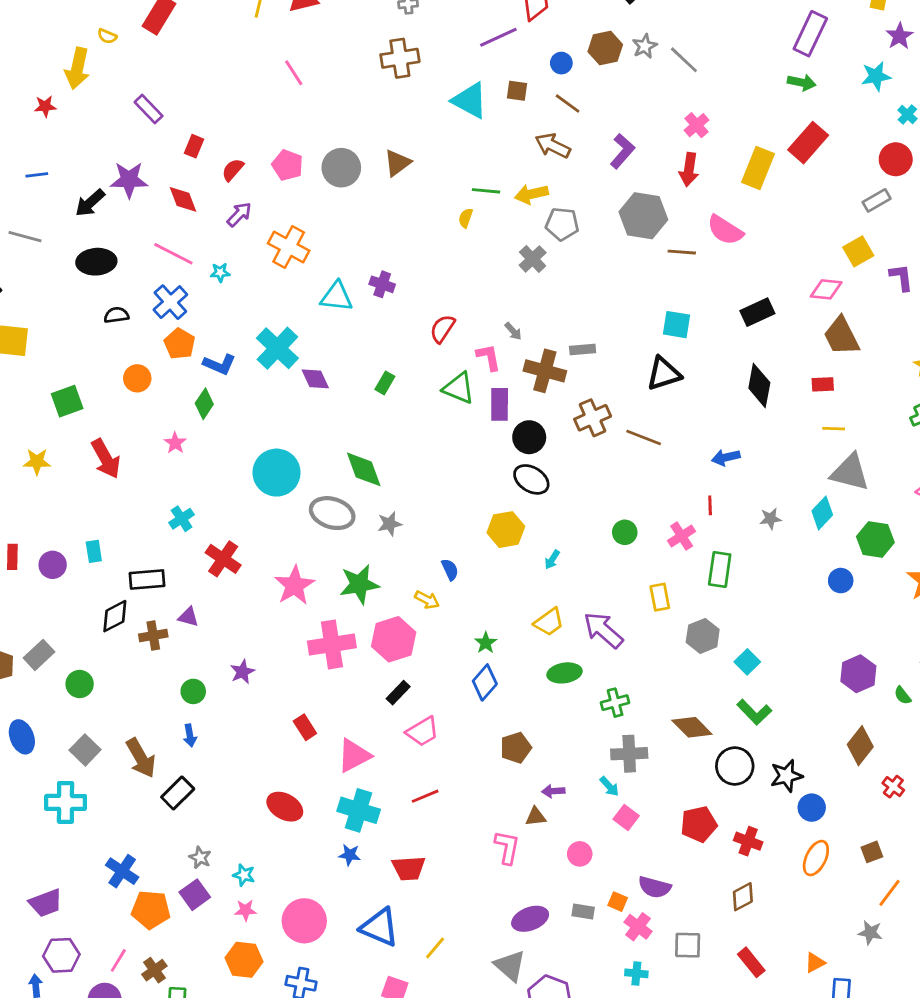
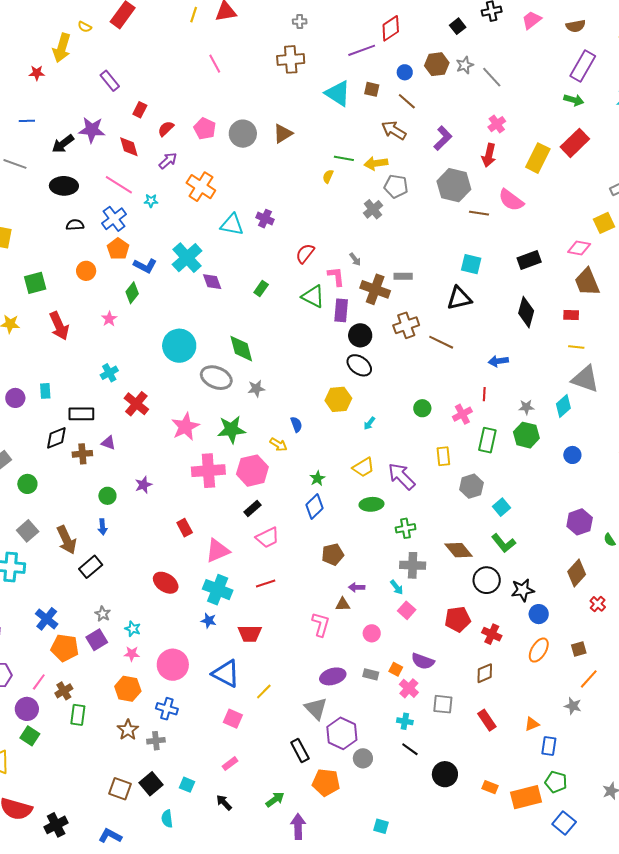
green hexagon: (875, 540) -> (526, 435), moved

